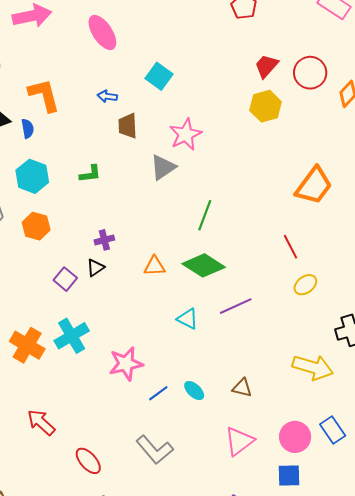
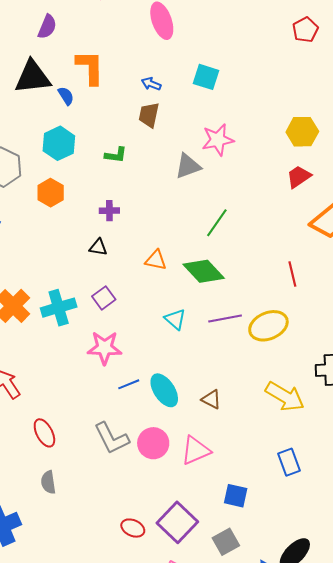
red trapezoid: (266, 66) -> (299, 177), moved
cyan square: (159, 76) -> (206, 77), turned -32
brown trapezoid: (128, 126) -> (149, 115), moved
blue semicircle: (28, 129) -> (66, 96), turned -36
purple cross: (104, 240) -> (109, 211), moved
black triangle: (95, 268) -> (98, 247), turned 30
purple square: (65, 279) -> (104, 298), moved
yellow ellipse: (305, 285) -> (268, 326), moved, size x1.6
cyan ellipse: (194, 391) -> (164, 390), size x1.6
pink circle: (295, 437) -> (153, 443), moved

